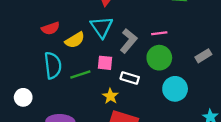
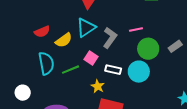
cyan triangle: (102, 27) -> (86, 27), turned 35
green circle: (159, 58) -> (148, 49), moved
pink square: (105, 63) -> (91, 58), turned 32
cyan circle: (175, 89) -> (139, 72), moved

